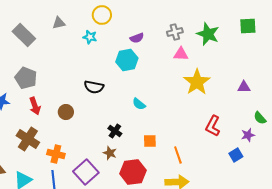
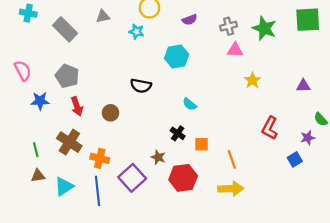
green square: (248, 26) -> (308, 20), size x1.4
purple semicircle: (137, 38) -> (190, 20), moved
yellow star: (197, 82) -> (252, 80), size x0.6
black cross: (115, 131) -> (178, 133), moved

